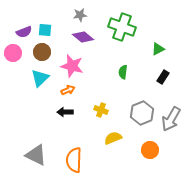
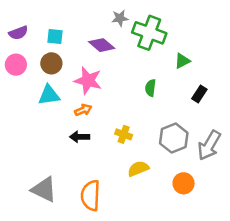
gray star: (80, 15) -> (120, 18), moved
purple semicircle: (24, 32) -> (18, 33), moved
green triangle: (158, 49) -> (182, 61), moved
cyan triangle: (40, 78) -> (49, 95), turned 36

